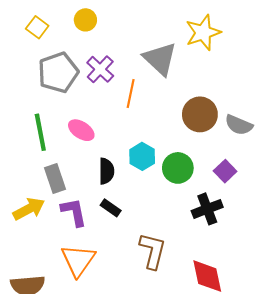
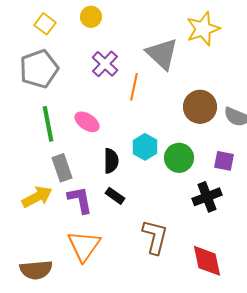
gray pentagon: (58, 72) -> (39, 69), moved
purple square: (225, 171) -> (224, 161), turned -35

